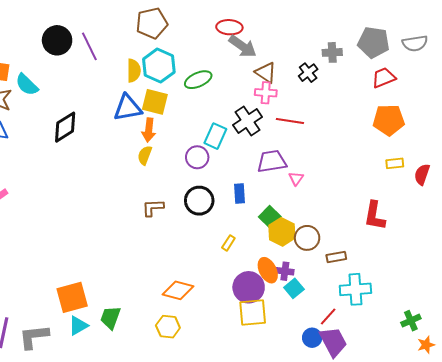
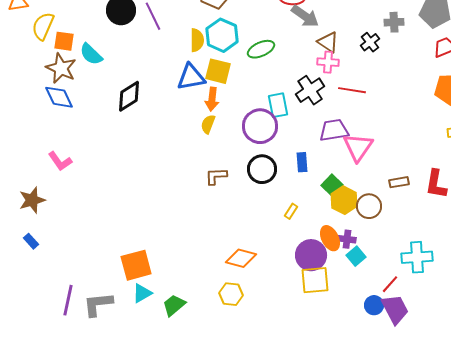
cyan rectangle: (215, 136) -> (278, 105), turned -35
purple circle: (197, 157) -> (260, 126), size x1.5
pink triangle: (296, 178) -> (358, 147), size x2.0
brown rectangle: (336, 257) -> (399, 182), moved
green trapezoid: (110, 318) -> (174, 305), moved, turned 30

